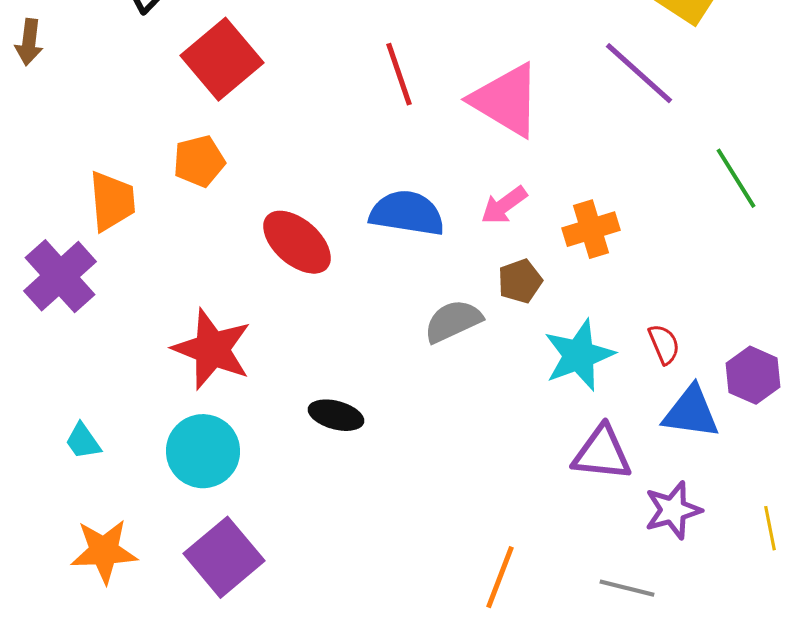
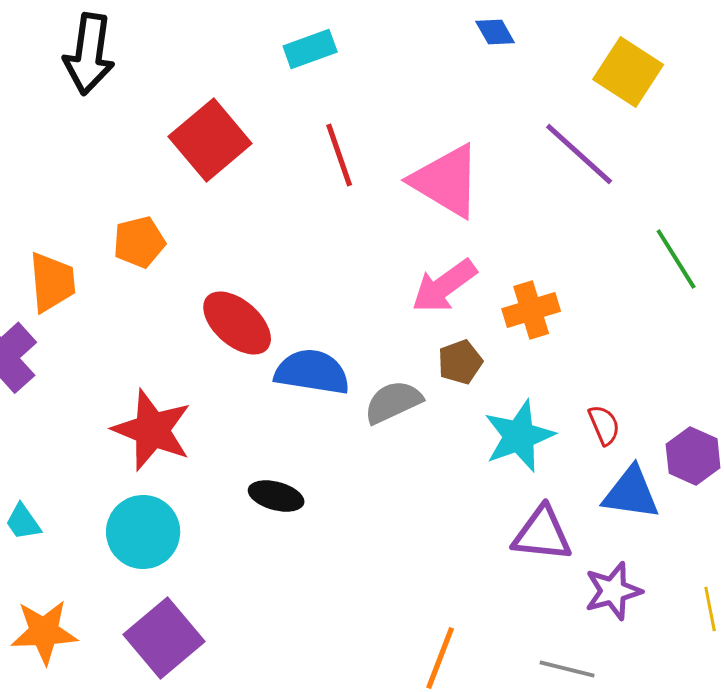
red square: (222, 59) -> (210, 140), moved
pink arrow: (504, 205) -> (444, 286), size x1.4
blue semicircle: (407, 213) -> (312, 372), moved

